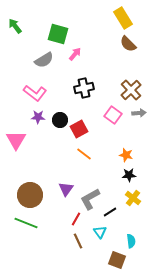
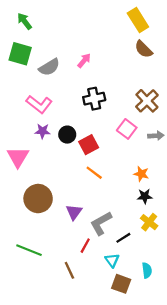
green arrow: (15, 26) -> (25, 21), moved
green square: (58, 34) -> (20, 54), moved
gray arrow: (139, 113) -> (156, 136), moved
brown circle: (30, 195) -> (38, 199), moved
brown line: (78, 241) -> (69, 270), moved
brown square: (117, 260) -> (121, 284), moved

